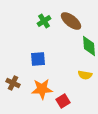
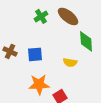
yellow semicircle: (85, 75) -> (70, 62), moved
brown cross: (13, 83) -> (10, 51), moved

